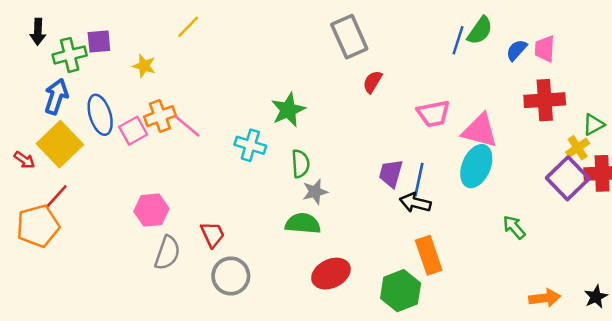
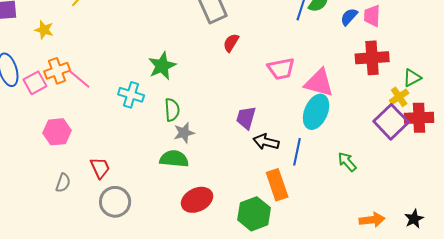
blue line: (419, 180) -> (297, 152), moved
pink hexagon: (151, 210) -> (57, 132), moved
gray semicircle: (167, 253) -> (63, 183), size x0.7

